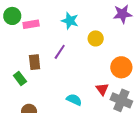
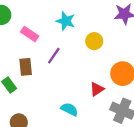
pink rectangle: (31, 24) -> (30, 34), moved, turned 42
red triangle: (102, 89) -> (97, 89), moved, turned 32

